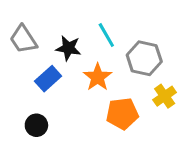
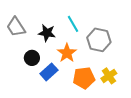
blue rectangle: (48, 79) -> (49, 72), moved
yellow cross: (165, 96) -> (109, 76), moved
black circle: (36, 125) -> (32, 58), moved

